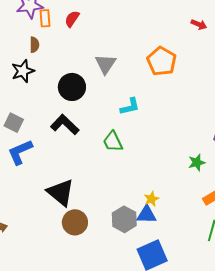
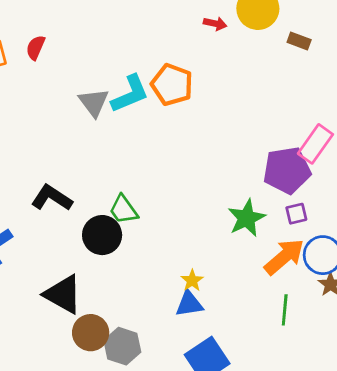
black circle: (72, 87) -> (102, 235), moved
cyan L-shape: (130, 106) -> (130, 94), moved, size x1.4
green star: (197, 163) -> (247, 218), size x1.5
gray hexagon: (124, 219) -> (122, 346), moved

